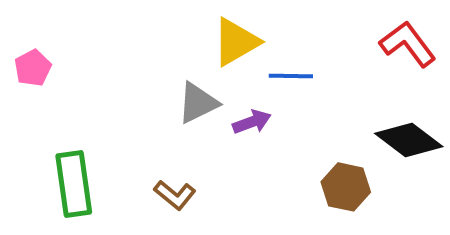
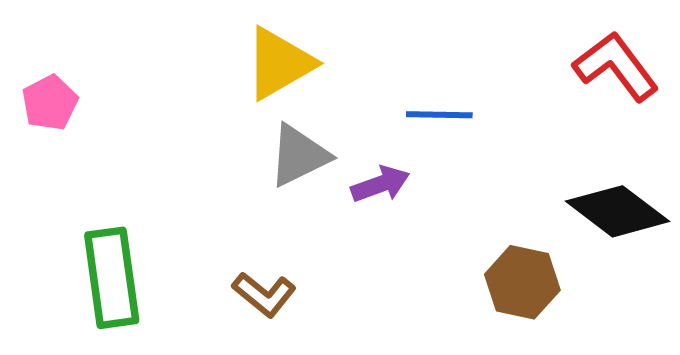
yellow triangle: (236, 42) -> (279, 63), moved

